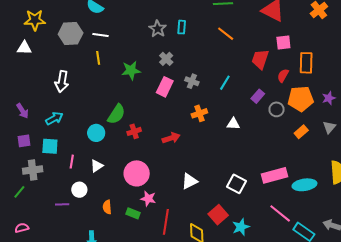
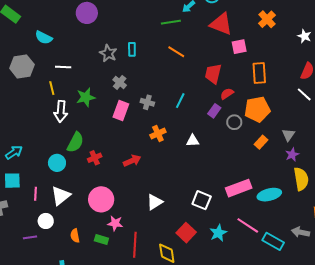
white line: (101, 35) -> (63, 67), moved
pink square: (283, 43) -> (239, 47), moved
red semicircle: (283, 76) -> (227, 94), moved, turned 32
white arrow: (62, 81) -> (61, 111), moved
purple star: (329, 98) -> (292, 155), moved
white triangle: (97, 166) -> (61, 196), size x1.5
cyan star: (241, 227) -> (218, 233), moved

